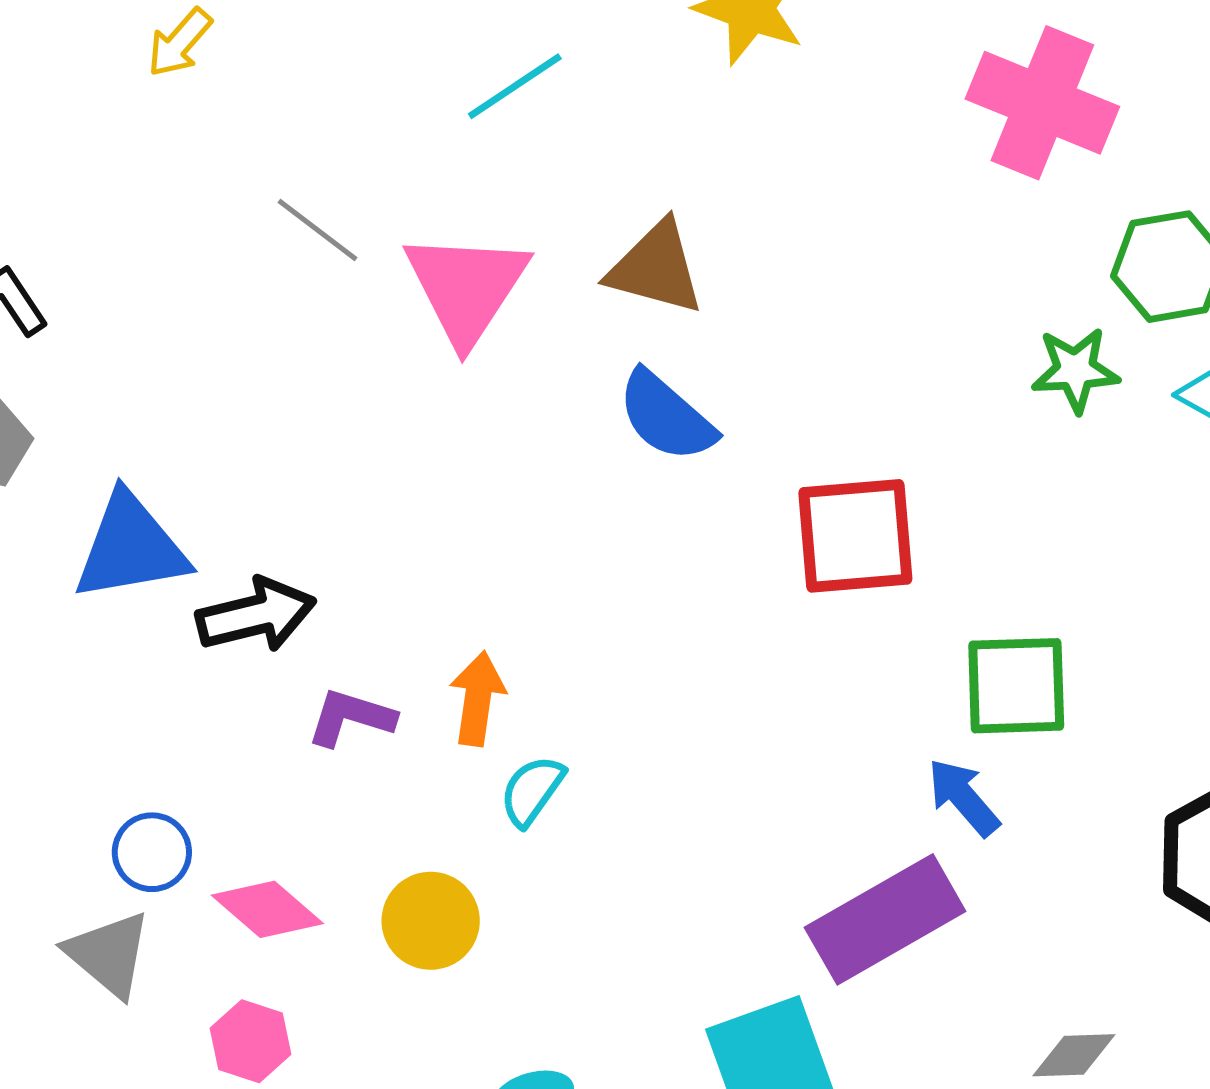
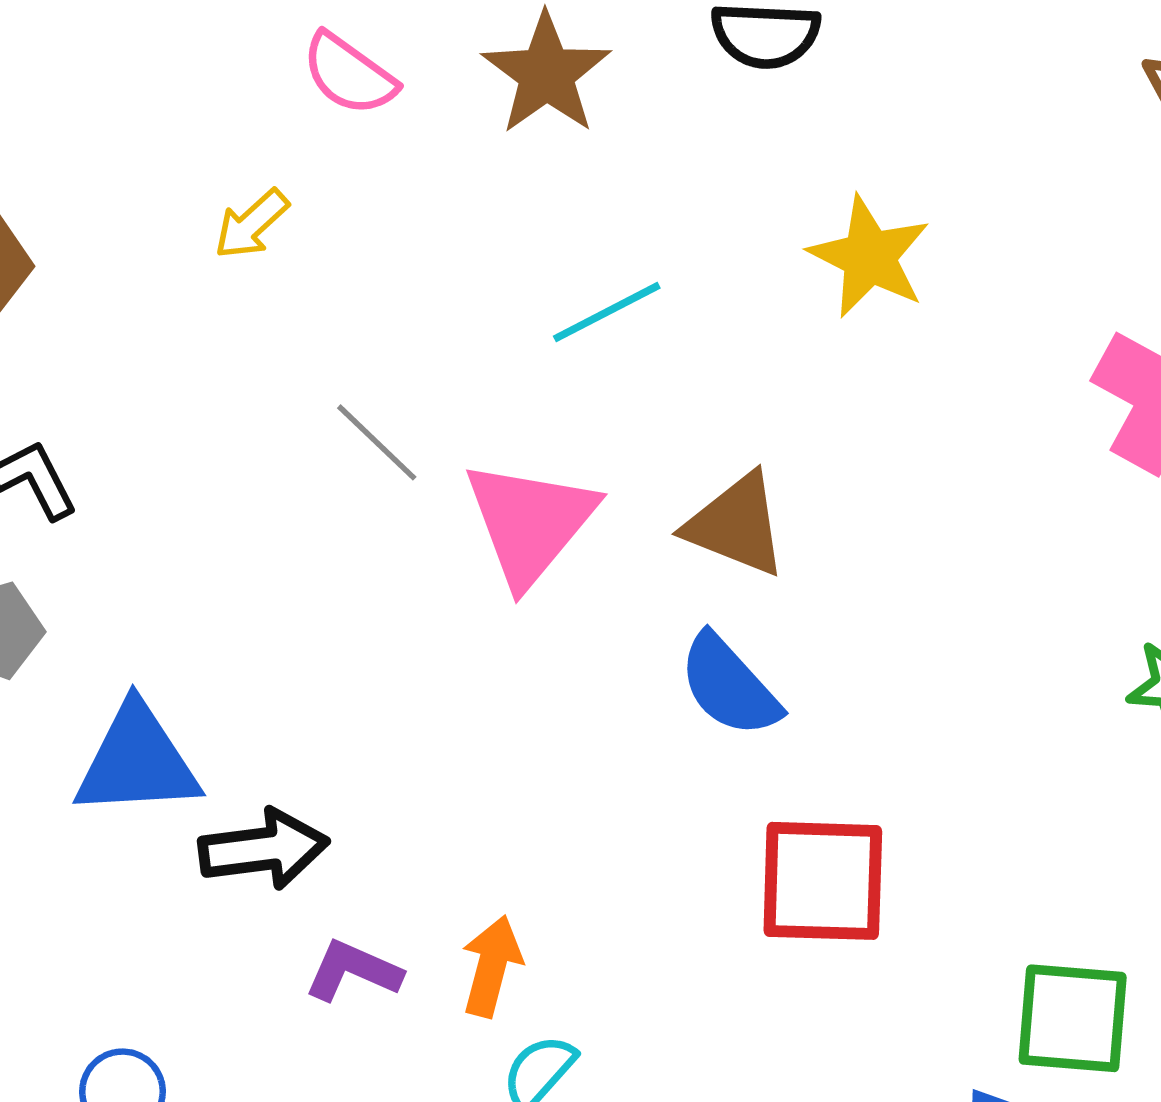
red square: (855, 536) -> (823, 881), moved

